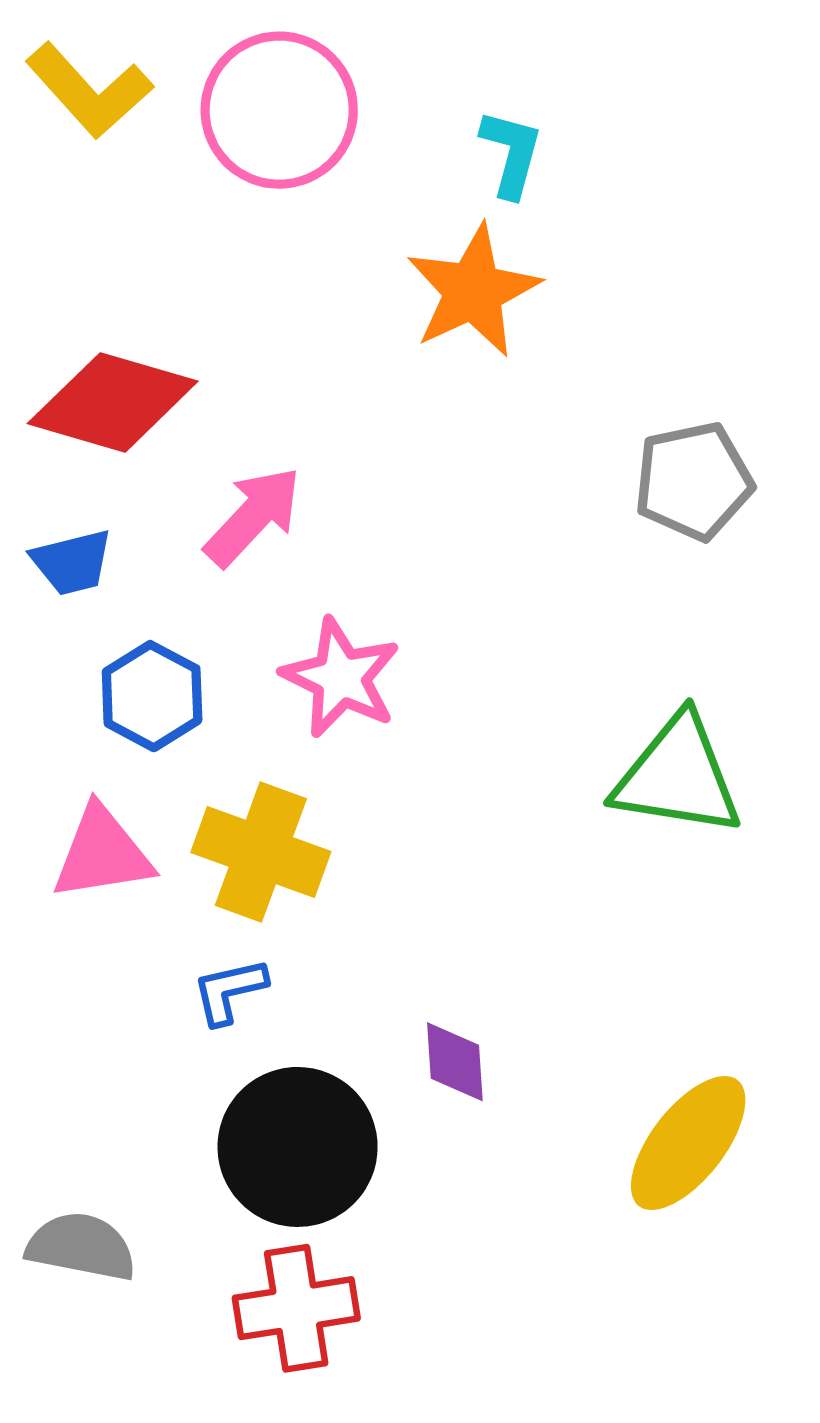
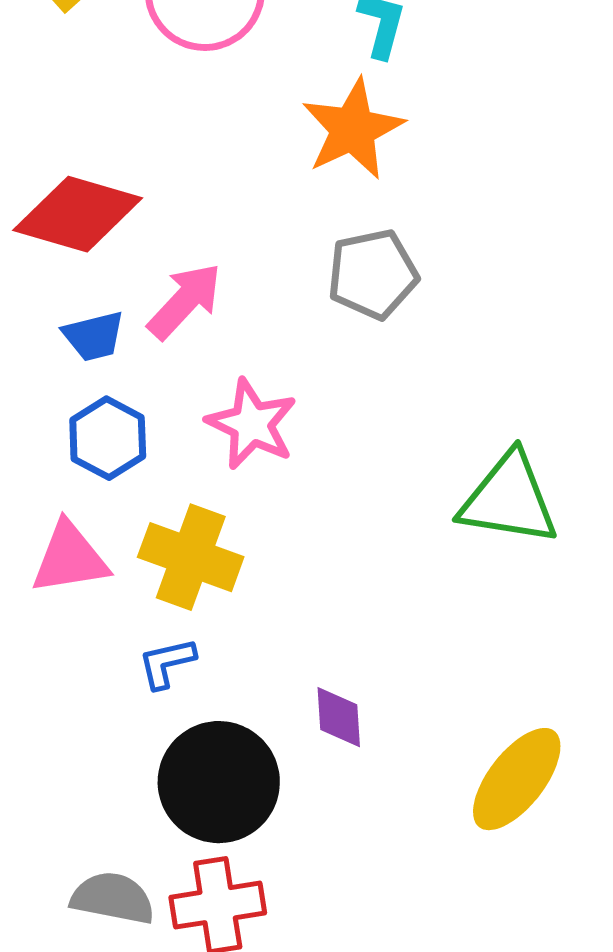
gray pentagon: (693, 481) -> (373, 274), moved
blue trapezoid: (72, 562) -> (94, 336), moved
gray semicircle: (81, 1247) -> (113, 898), moved

